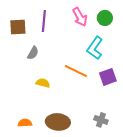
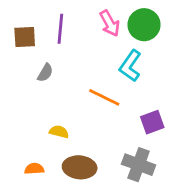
green circle: (105, 18) -> (144, 25), size x1.5
purple square: (108, 77) -> (152, 122), moved
yellow semicircle: (43, 83) -> (59, 132), moved
gray cross: (101, 120) -> (139, 165), size x1.6

